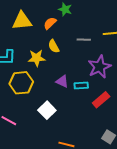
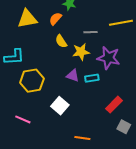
yellow star: (37, 58) -> (81, 52), moved
purple star: (99, 67) -> (108, 58), turned -30
red rectangle: (101, 100) -> (114, 105), moved

